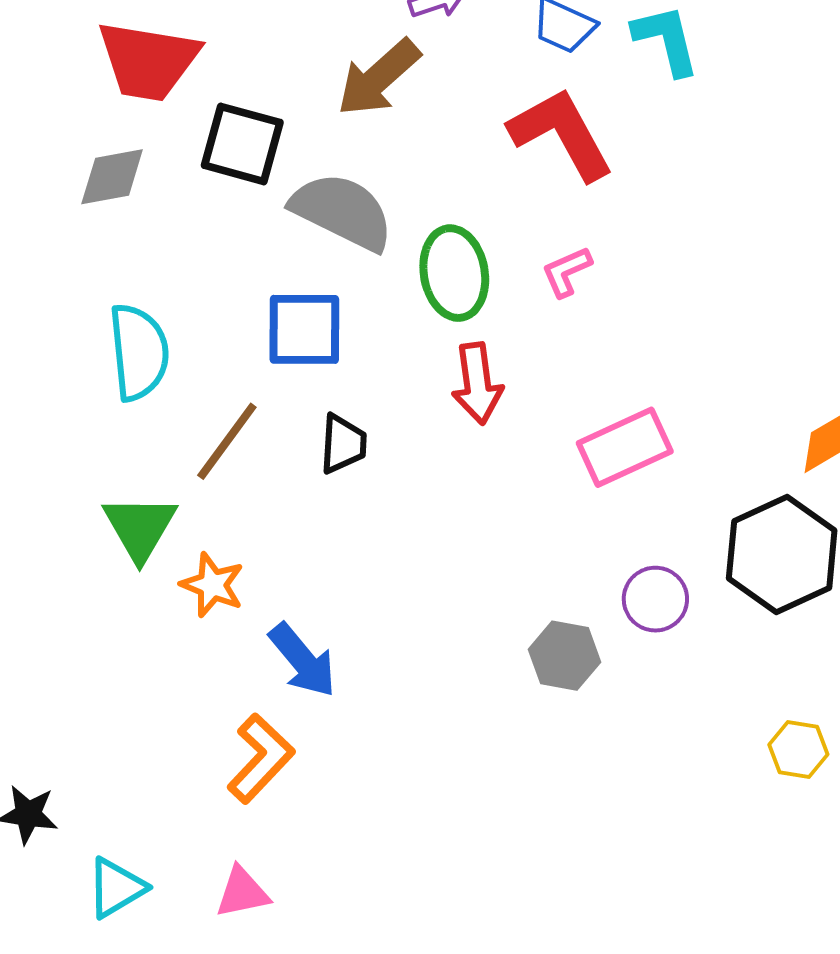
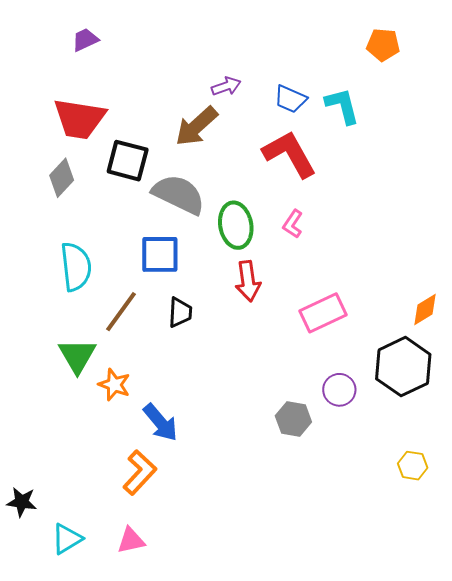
gray diamond: (112, 177) -> (62, 178), turned -36
pink L-shape: (567, 272) -> (293, 224), turned -32

